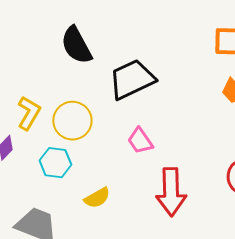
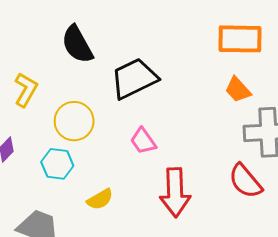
yellow L-shape: (29, 113) -> (26, 90), moved

